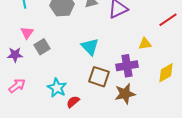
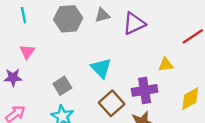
gray square: (42, 47) -> (62, 86), moved
brown square: (99, 77) -> (112, 103), turned 30

